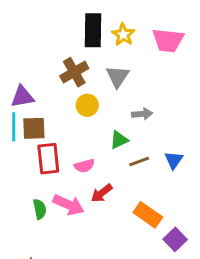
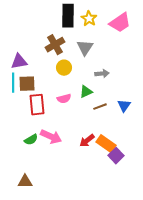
pink trapezoid: (168, 40) -> (120, 23), turned -40
pink semicircle: (84, 166) -> (64, 99), moved
red arrow: (102, 193) -> (87, 141), moved
green semicircle: (40, 209) -> (31, 140), turned 72
purple square: (175, 239) -> (116, 156), moved

